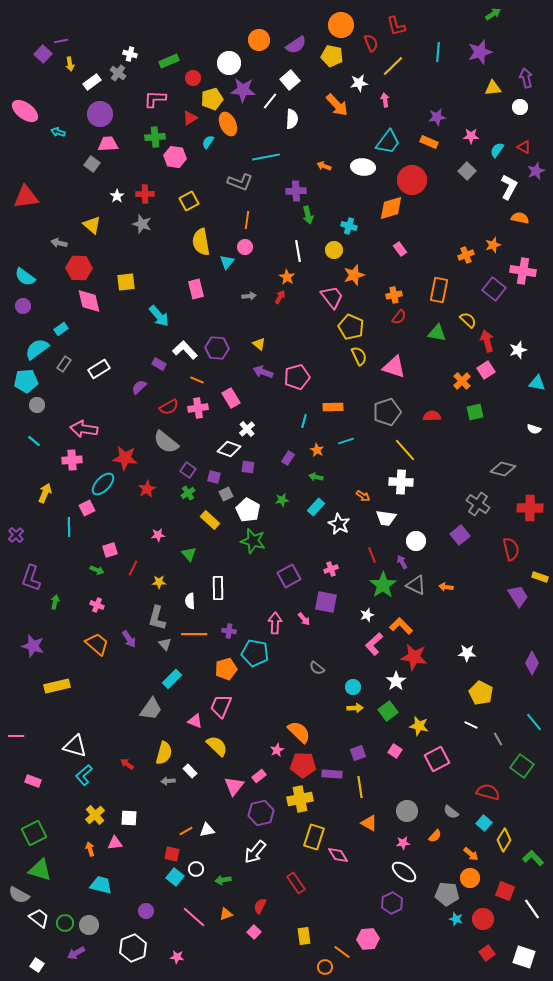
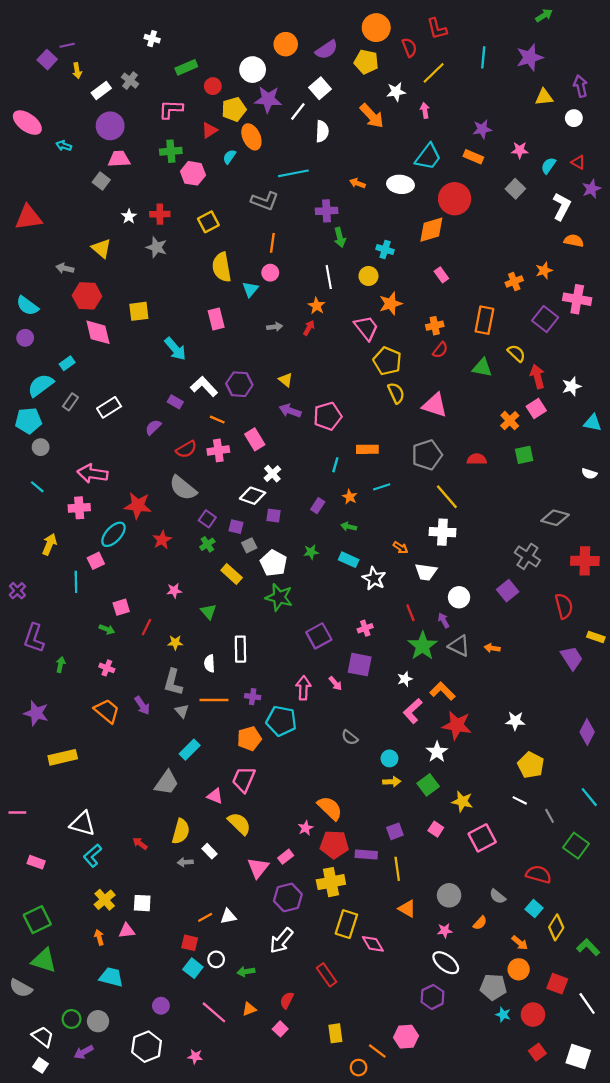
white cross: (130, 54) -> (152, 39), moved
cyan rectangle: (316, 507) -> (349, 560), turned 72
white trapezoid: (39, 918) -> (43, 1037), moved

